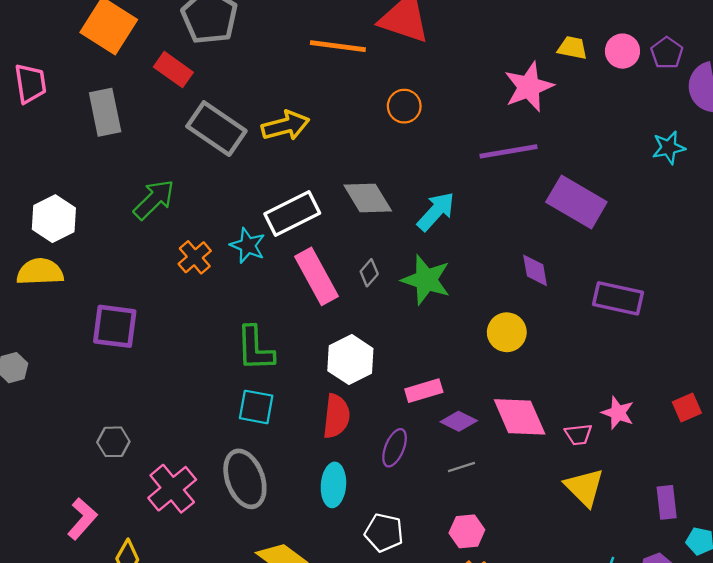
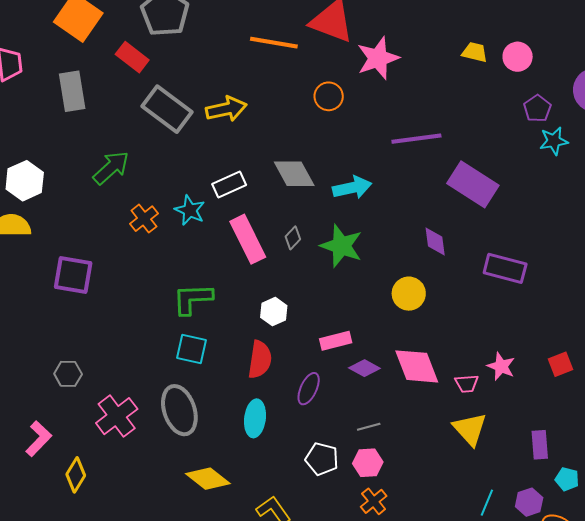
purple pentagon: (667, 53) -> (537, 108), moved
pink star: (529, 87) -> (378, 58), moved
cyan arrow: (436, 211) -> (352, 188), turned 33
white rectangle: (292, 214) -> (229, 184), size x0.7
green L-shape: (255, 349) -> (193, 299), turned 87
white hexagon: (350, 360) -> (274, 312), size x0.7
gray line: (461, 467) -> (369, 427), moved
white pentagon: (384, 533) -> (322, 459), moved

